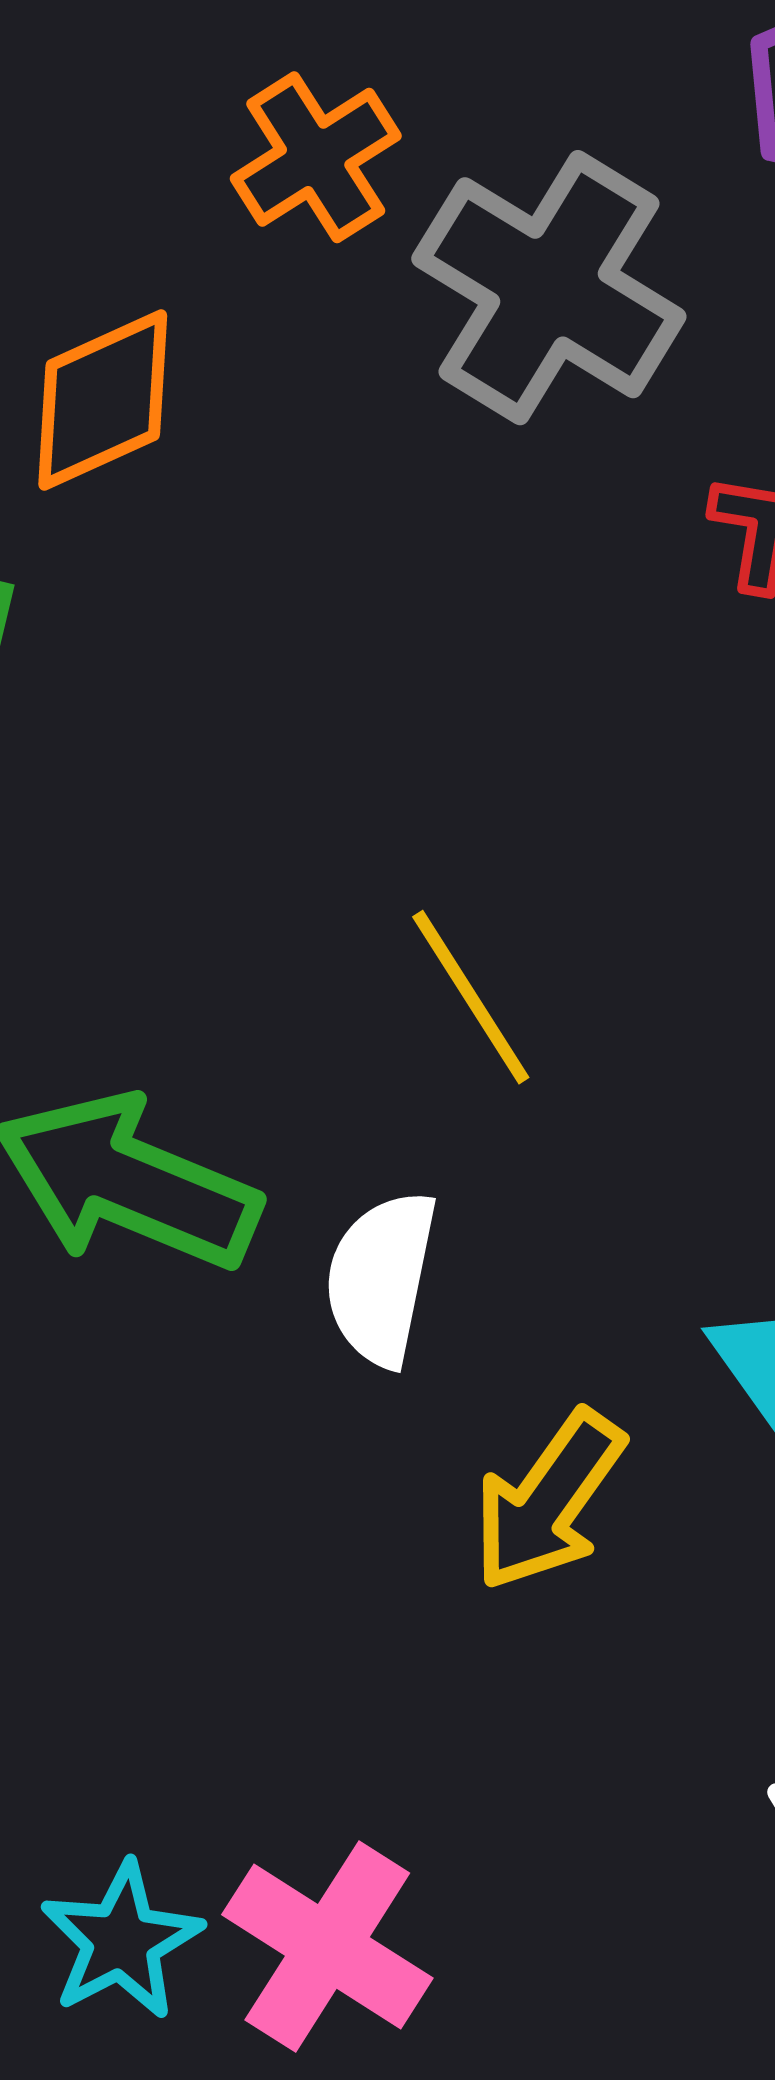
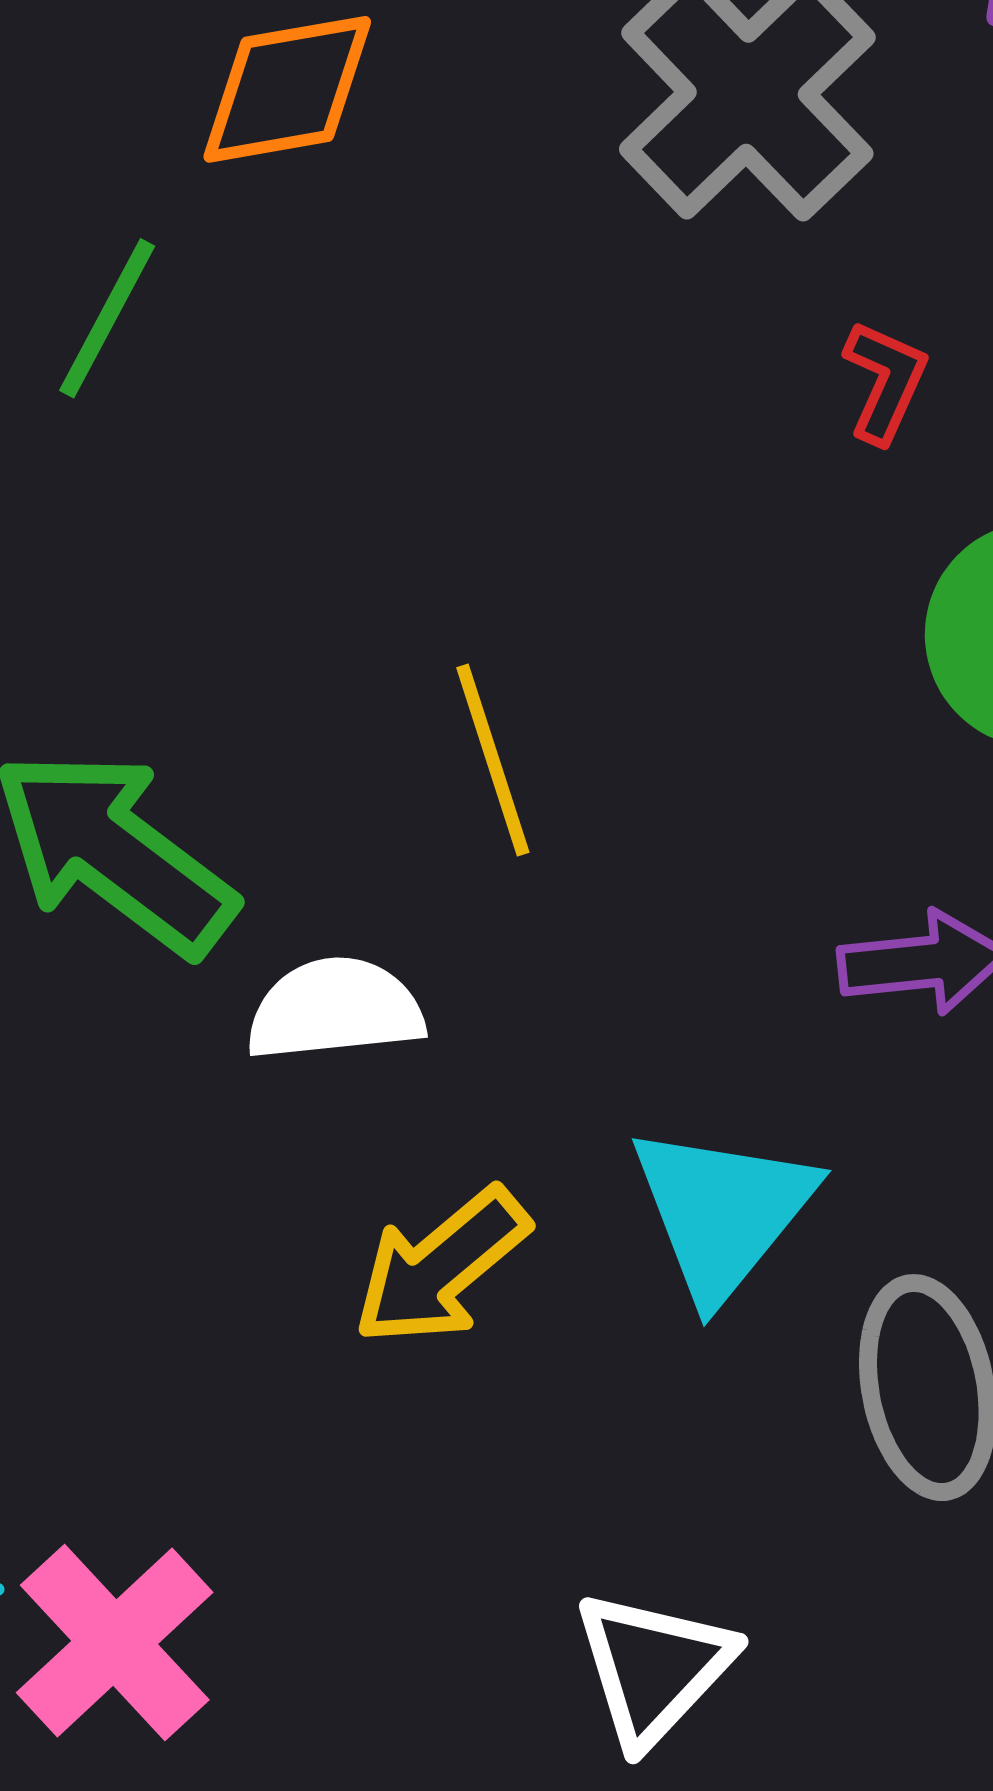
white semicircle: (381, 1278) -> (335, 1009), turned 58

